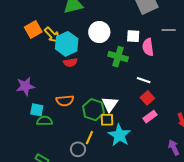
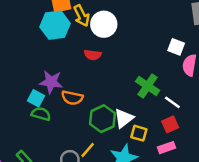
white circle: (99, 32) -> (104, 24), moved
cyan hexagon: (67, 44) -> (55, 25), moved
green cross: (118, 57) -> (148, 86), moved
purple star: (25, 86) -> (51, 82), moved
yellow square: (107, 120) -> (139, 133), moved

